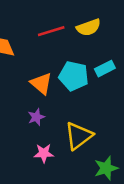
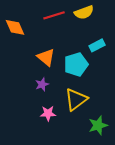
cyan pentagon: (74, 76) -> (76, 64), moved, turned -30

